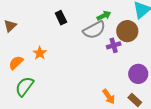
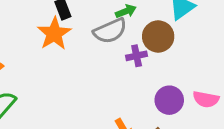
orange star: (40, 53) -> (54, 34), moved, size x1.6

